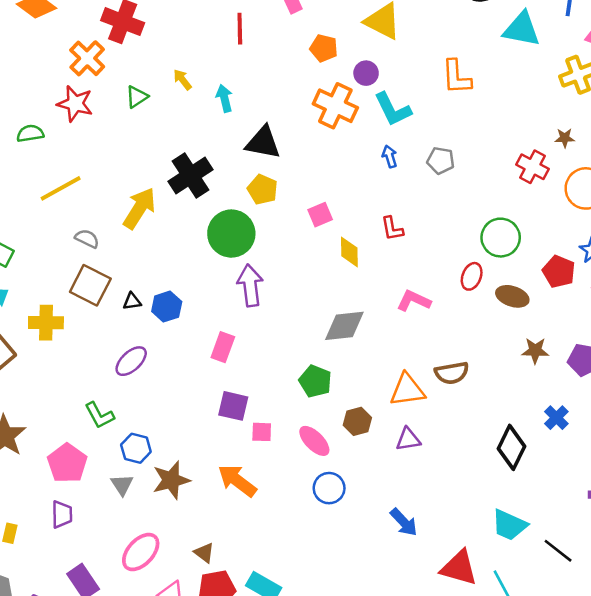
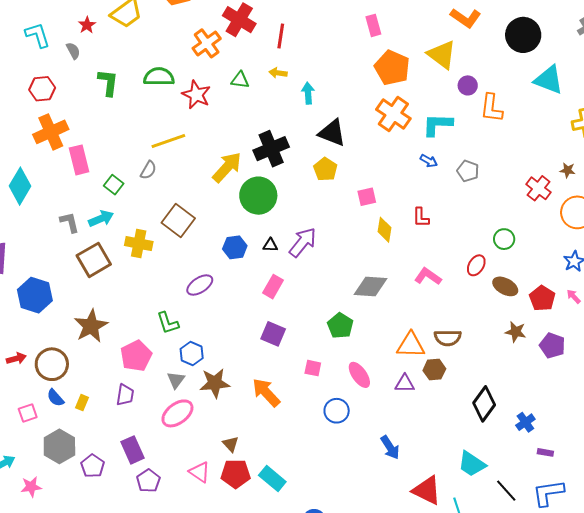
red line: (240, 29) -> (281, 36), moved
orange pentagon: (324, 48) -> (392, 68), size x1.6
purple circle: (366, 73) -> (468, 85), moved
yellow arrow: (183, 80) -> (278, 73), turned -54
green triangle: (137, 97) -> (240, 80), turned 30
red star: (75, 104) -> (196, 95), moved
cyan L-shape: (393, 109) -> (438, 125), turned 108
green semicircle: (30, 133) -> (159, 77), moved, size x1.4
blue arrow: (390, 156) -> (429, 161), turned 126
green circle: (231, 234) -> (258, 196), moved
green circle: (501, 238) -> (504, 239), size x0.7
gray semicircle: (87, 239) -> (148, 170), moved, turned 84
red pentagon: (559, 272) -> (542, 298), moved
purple arrow: (250, 286) -> (303, 242), turned 36
black triangle: (132, 301) -> (270, 245), moved
blue cross: (556, 418) -> (525, 422), moved
brown hexagon: (357, 421) -> (434, 370), moved
pink square: (262, 432) -> (313, 368), moved
pink ellipse: (314, 441) -> (359, 375), moved
pink ellipse: (141, 552) -> (177, 413), moved

